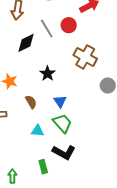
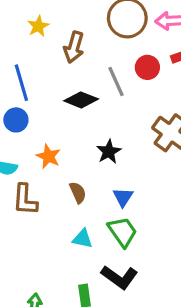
red circle: (69, 25) -> (147, 67), moved
black diamond: (26, 43) -> (81, 100), turned 40

